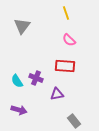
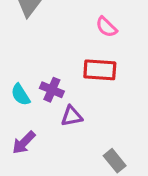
purple triangle: (57, 94) -> (72, 116), moved
purple arrow: (19, 110) -> (24, 143), turned 119

